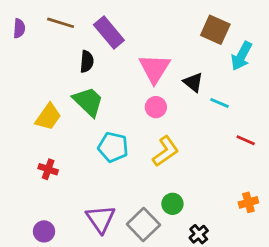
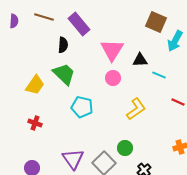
black triangle: (193, 82) -> (140, 60), turned -42
yellow L-shape: (166, 151) -> (136, 109), moved

